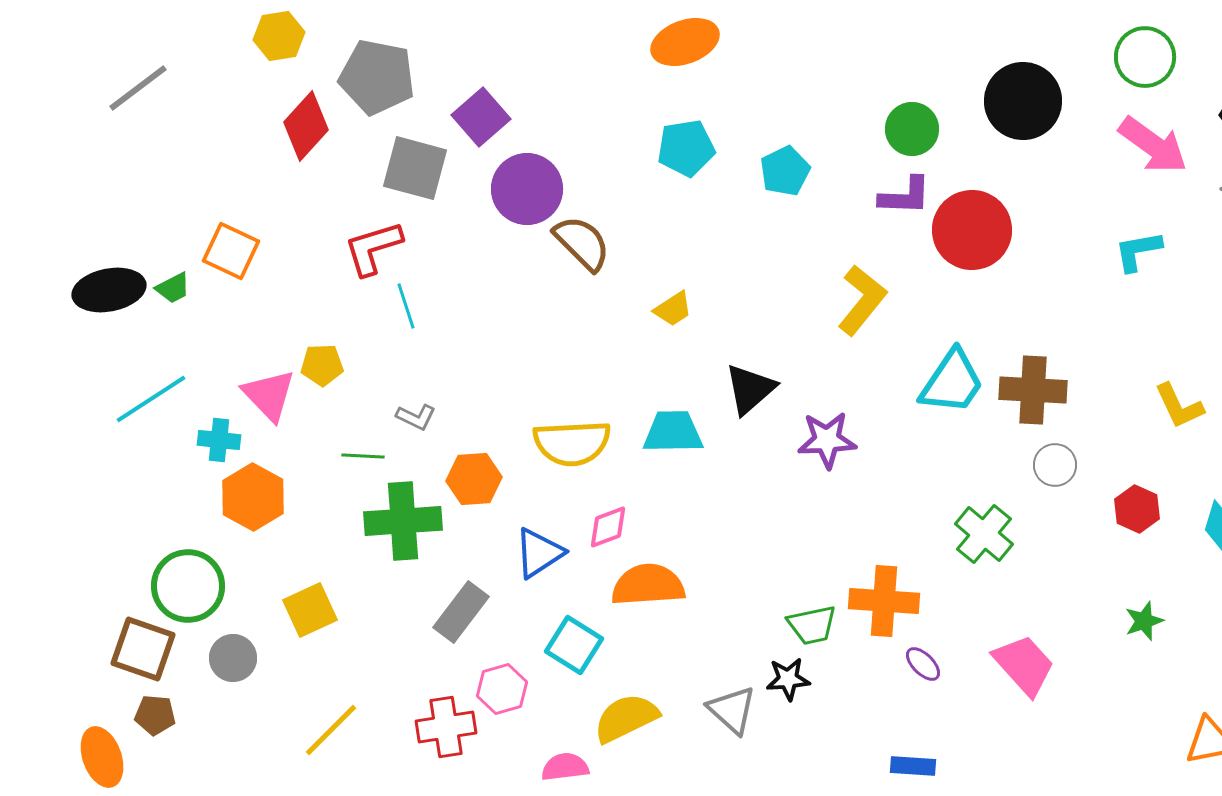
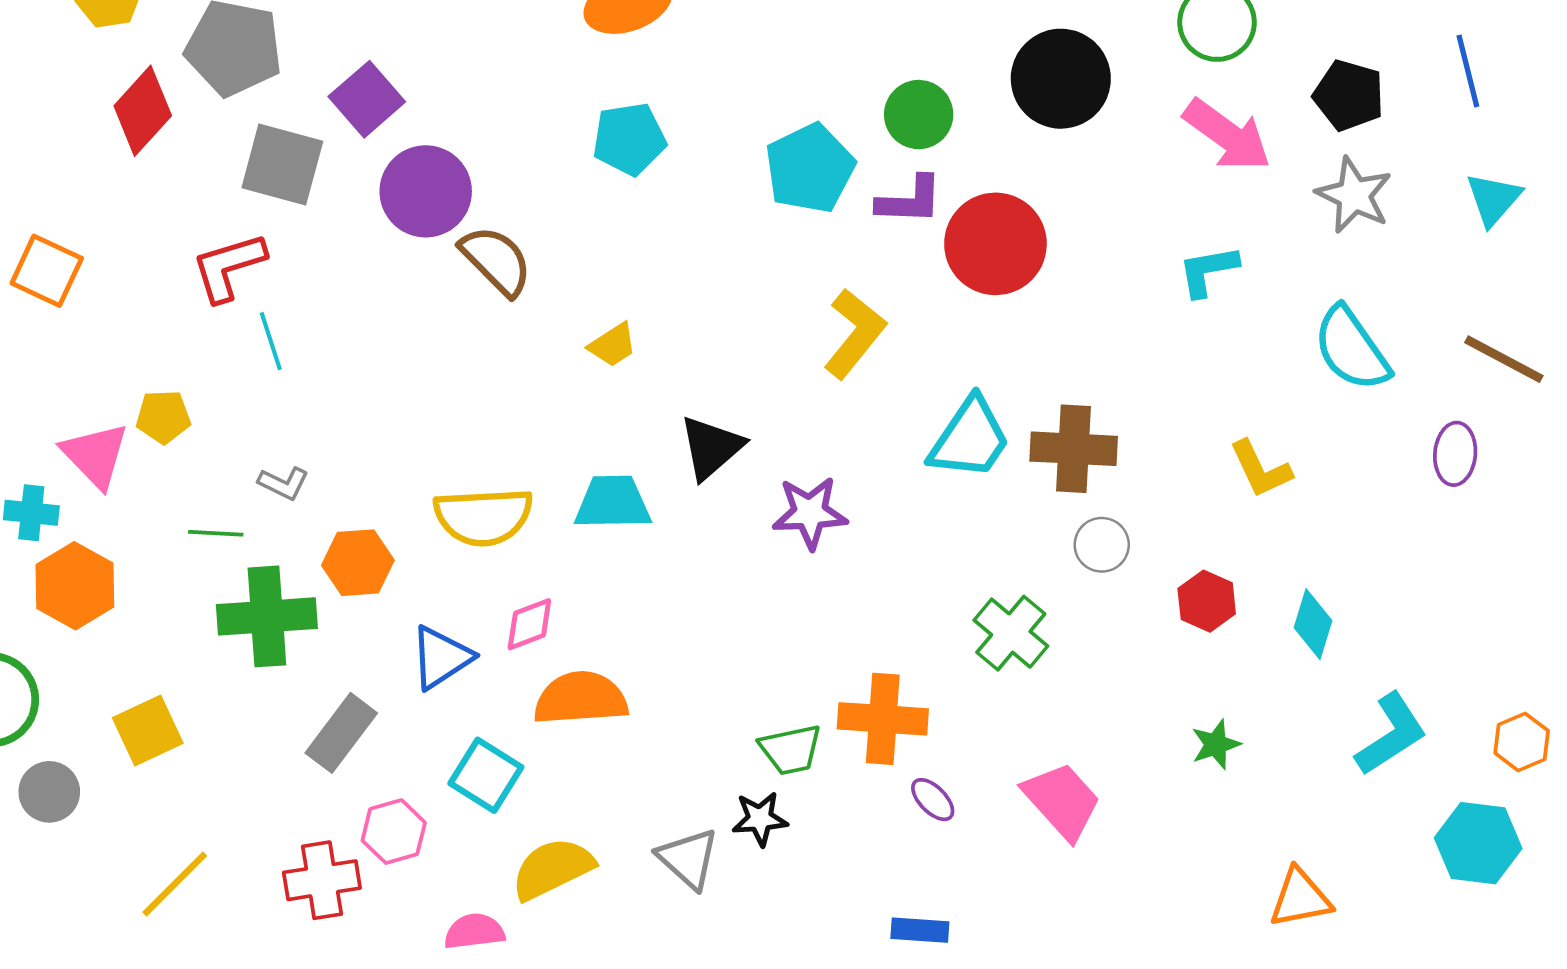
cyan pentagon: (785, 171) -> (810, 168), moved, size x1.4

